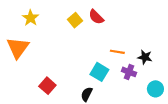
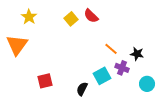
orange line: (117, 52) -> (111, 49), turned 32
cyan square: (99, 72) -> (102, 76), moved, turned 30
red square: (47, 86) -> (45, 81), turned 35

